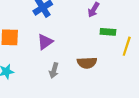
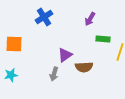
purple triangle: (45, 42) -> (65, 55), moved

